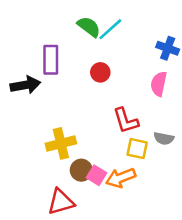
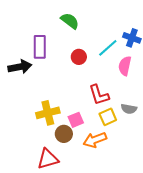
cyan line: (110, 29) -> (108, 48), moved
yellow square: (137, 149) -> (108, 117), turned -36
pink square: (96, 175) -> (76, 120), moved, turned 35

